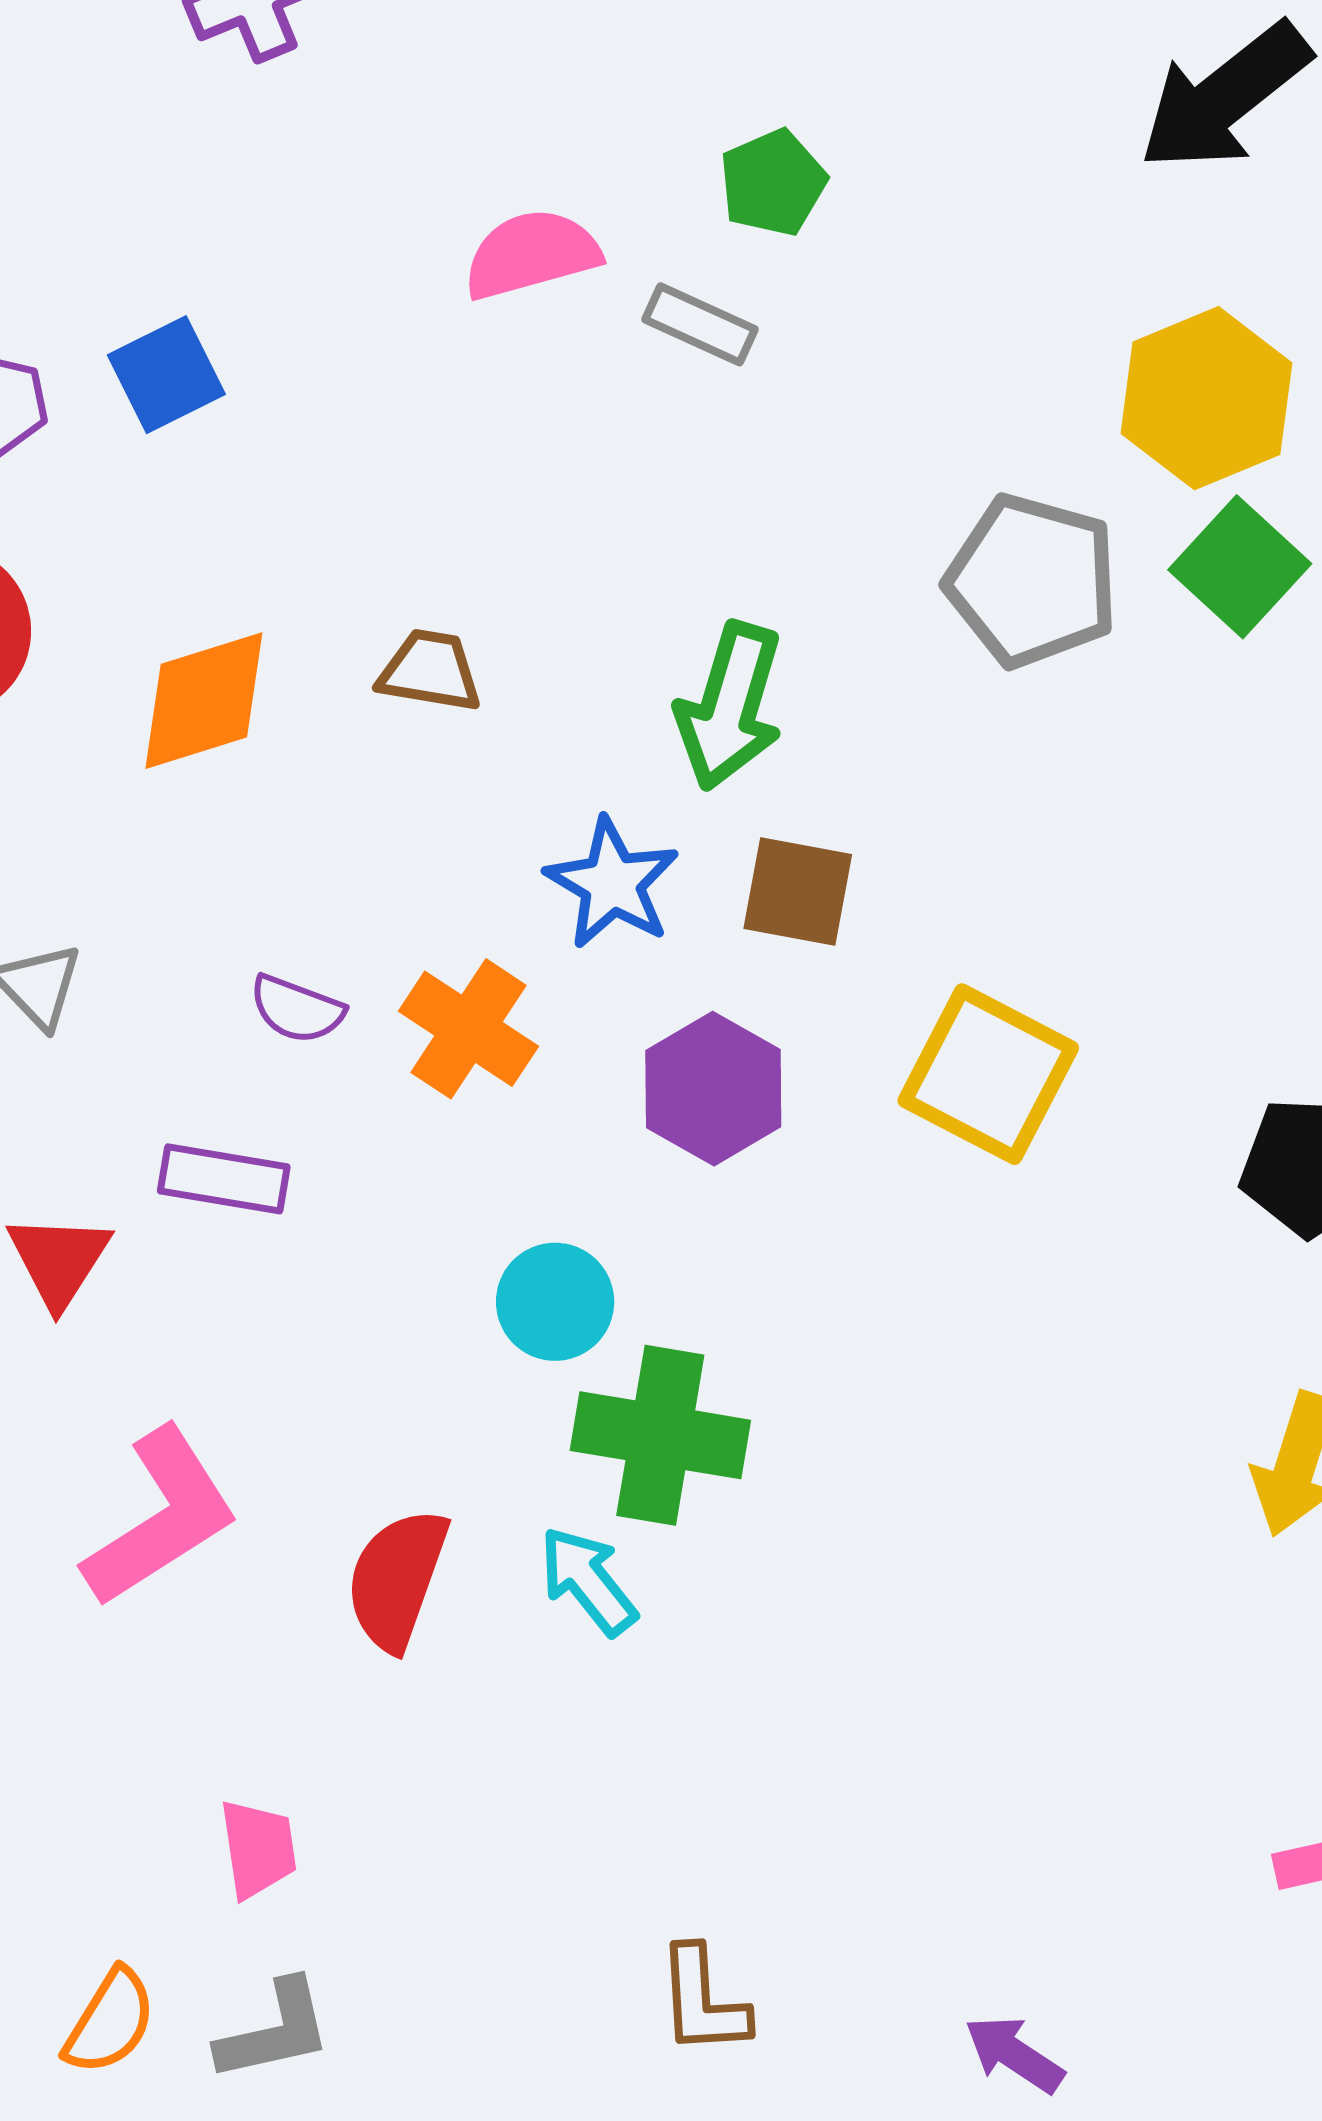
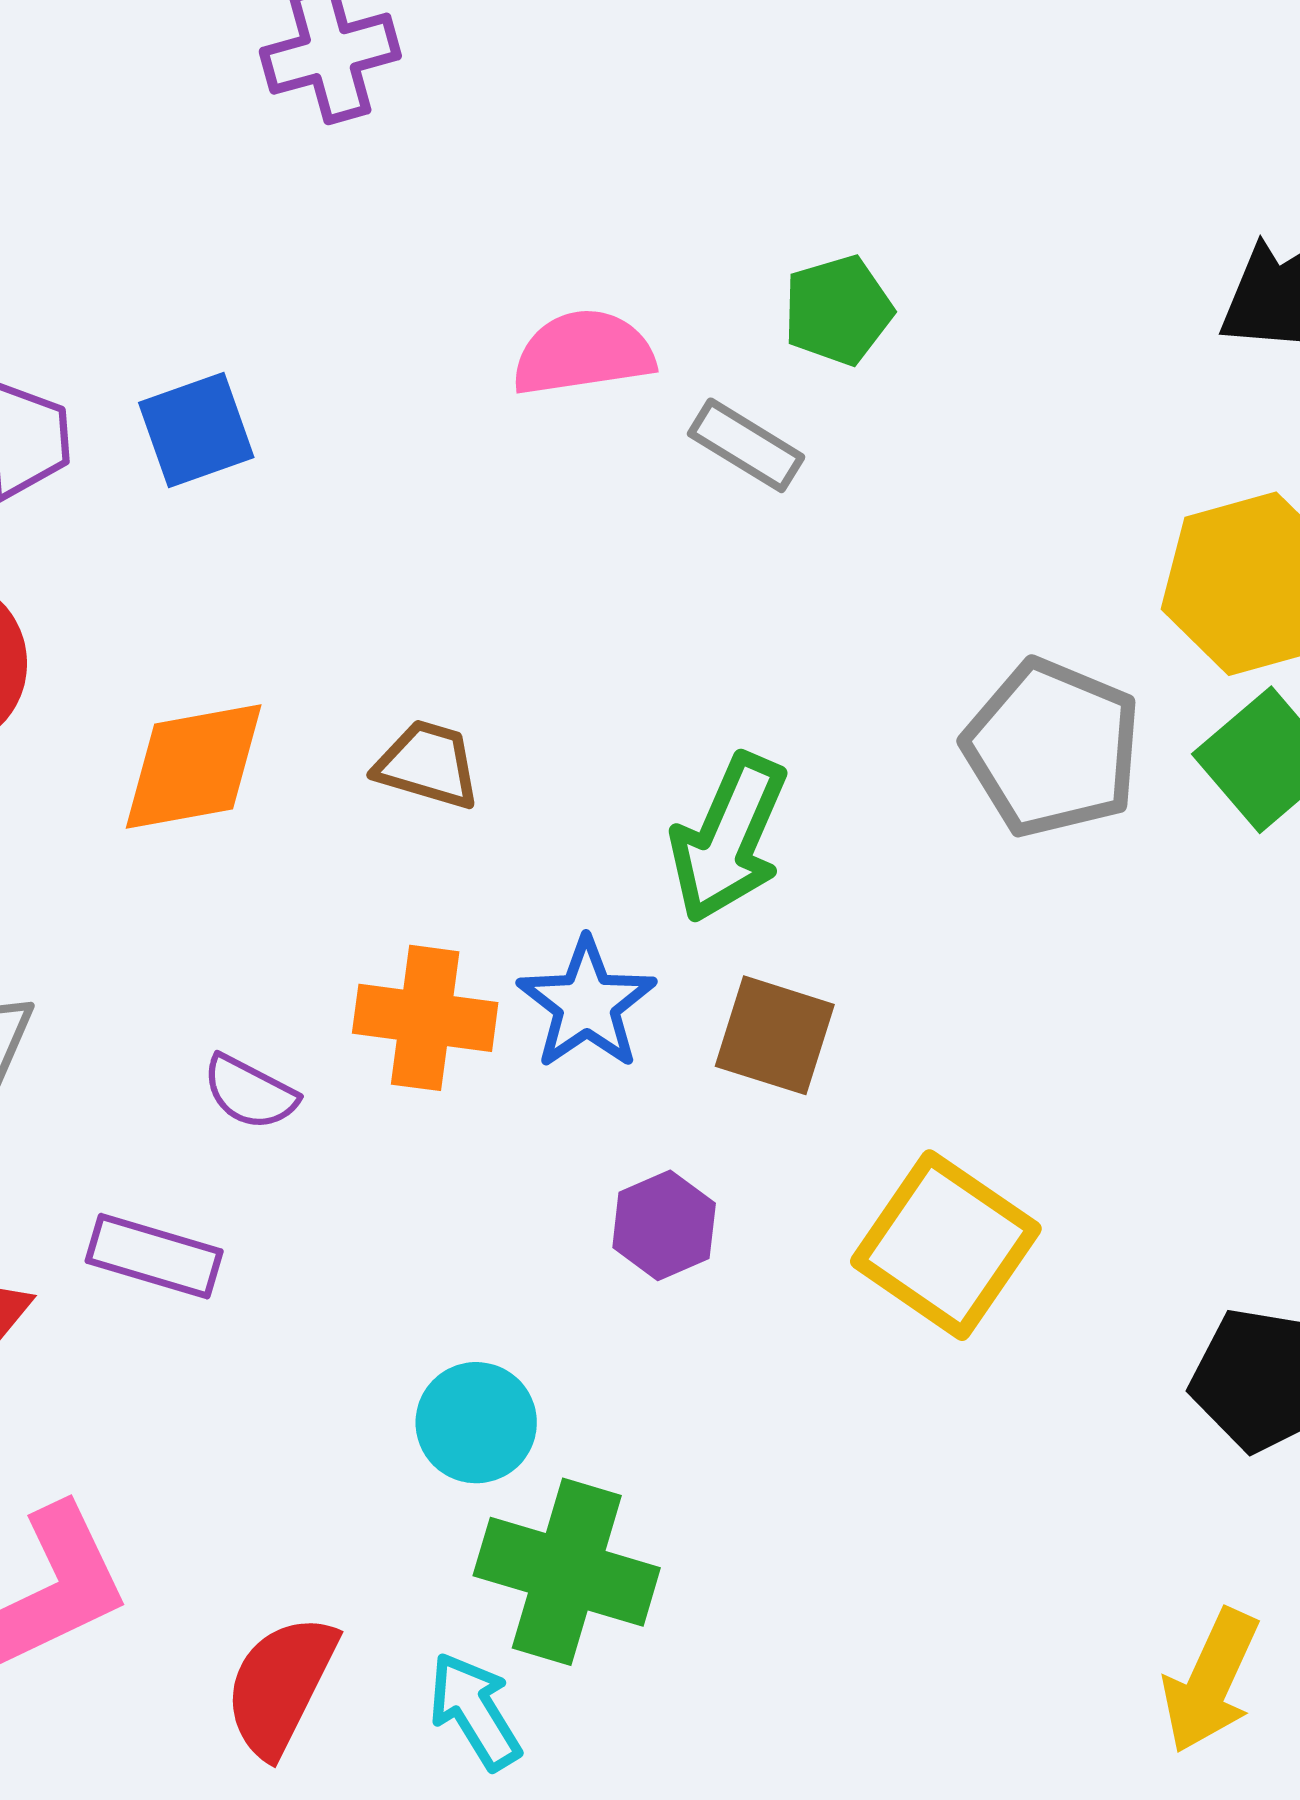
orange cross: (468, 1029) -> (425, 1018), moved, turned -33
purple hexagon: (713, 1089) -> (664, 1225), size x0.7

